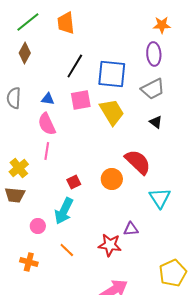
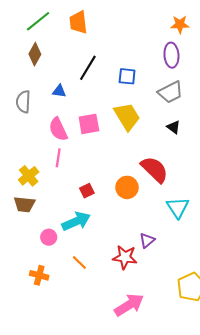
blue square: (112, 74) -> (127, 76), size x0.6
blue triangle: (48, 99) -> (59, 91), moved
pink square: (81, 100) -> (89, 124), moved
cyan arrow: (64, 211) -> (76, 221), turned -140
purple triangle: (131, 229) -> (147, 240), turned -35

